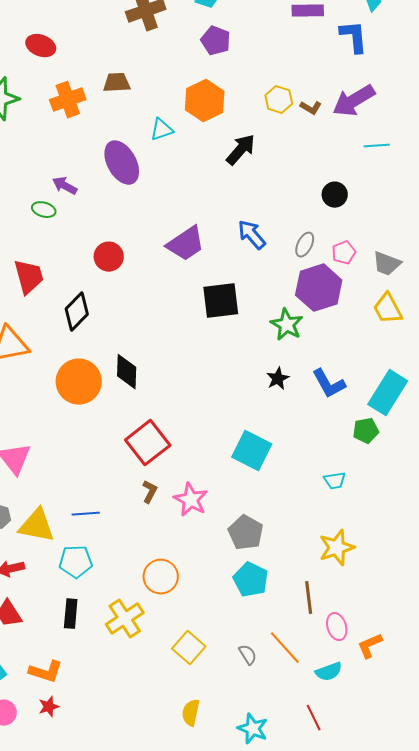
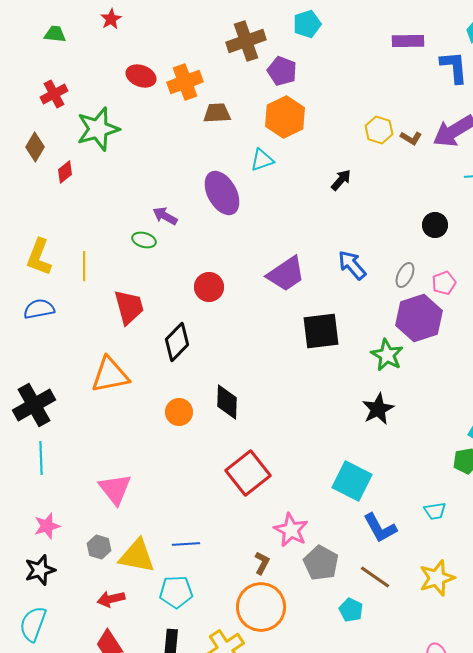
purple pentagon: (216, 41) -> (282, 71), moved
orange cross: (68, 100) -> (185, 82), moved
orange hexagon: (205, 101) -> (285, 117), moved
black arrow: (241, 150) -> (341, 180), size x0.7
black star: (278, 379) -> (378, 409), size x1.4
orange circle: (79, 382) -> (179, 412), size x0.6
blue L-shape: (329, 384) -> (380, 528), moved
brown L-shape: (150, 492) -> (262, 563), moved
gray pentagon: (246, 533) -> (321, 563), moved
orange circle: (161, 577) -> (261, 607), size x1.4
cyan pentagon: (251, 580) -> (351, 610), size x0.7
brown line: (309, 598) -> (375, 577), moved, turned -48

